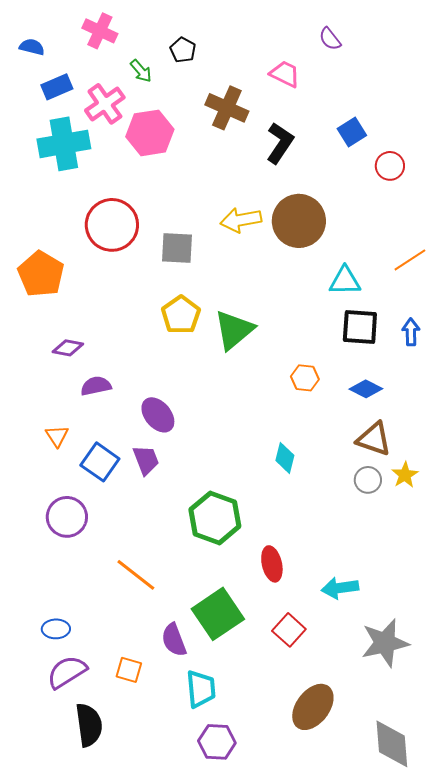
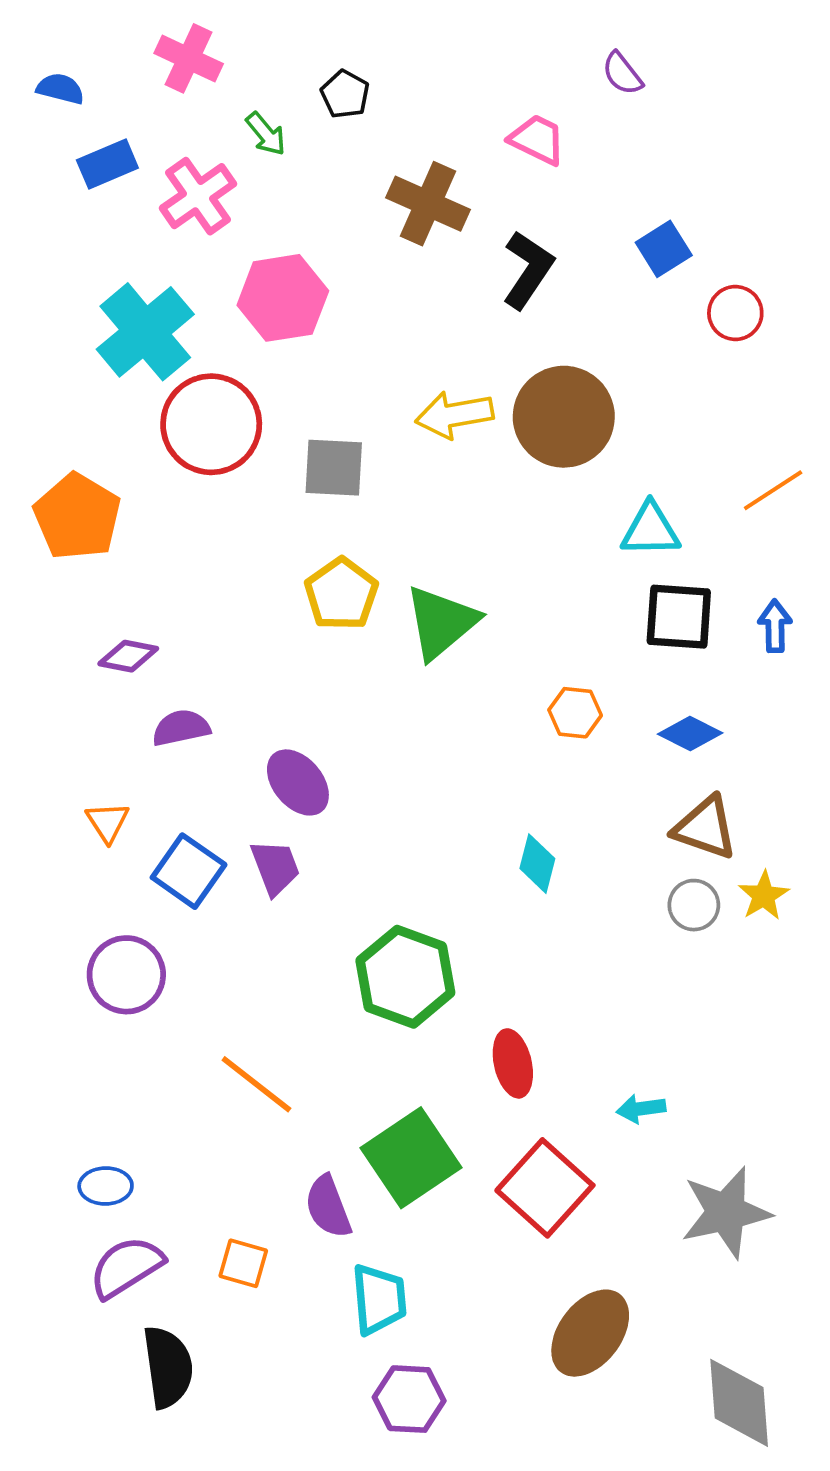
pink hexagon: (150, 133) -> (283, 298), moved
cyan cross: (64, 144) -> (145, 332), moved, turned -30
cyan arrow: (340, 588) -> (641, 1109), size x0.7
red square: (289, 630) -> (545, 1188), size x1.5

